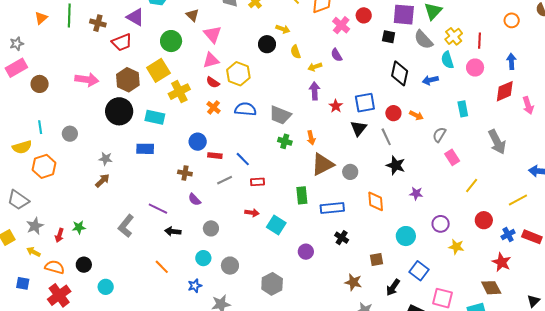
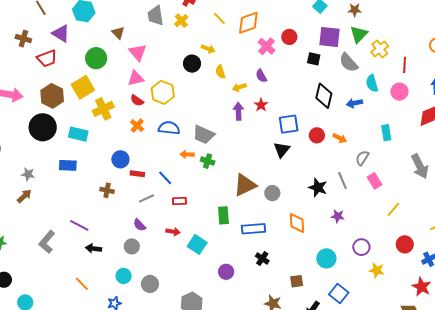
yellow cross: (454, 36) -> (380, 49), moved
red star: (336, 106) -> (261, 105), moved
gray line: (386, 137) -> (342, 180), moved
orange arrow: (311, 138) -> (187, 154), moved, turned 104
purple semicircle: (194, 200) -> (139, 225), moved

